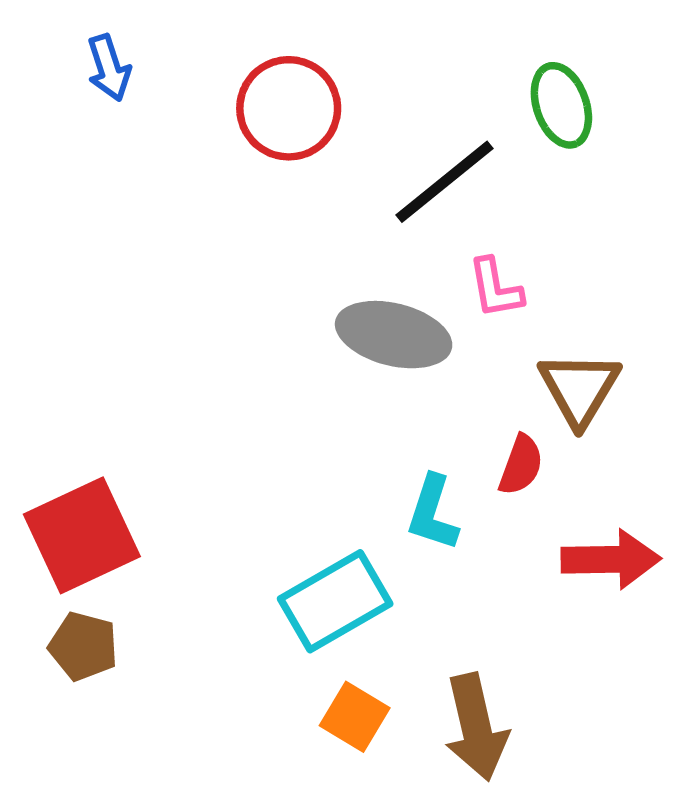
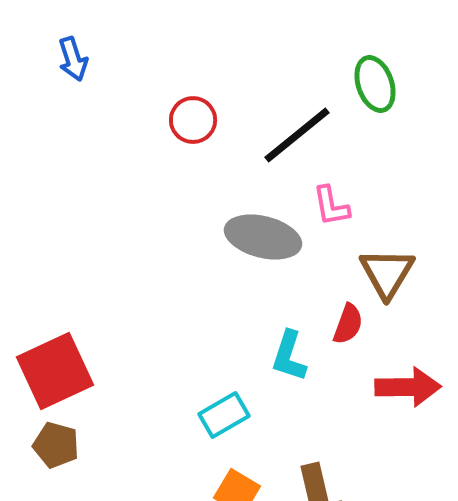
red circle: (289, 108) -> (193, 120), moved, size x0.7
cyan rectangle: (335, 601) -> (224, 415), size x0.7

